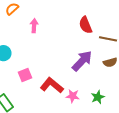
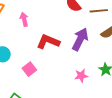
red L-shape: (52, 85) -> (48, 42), moved

